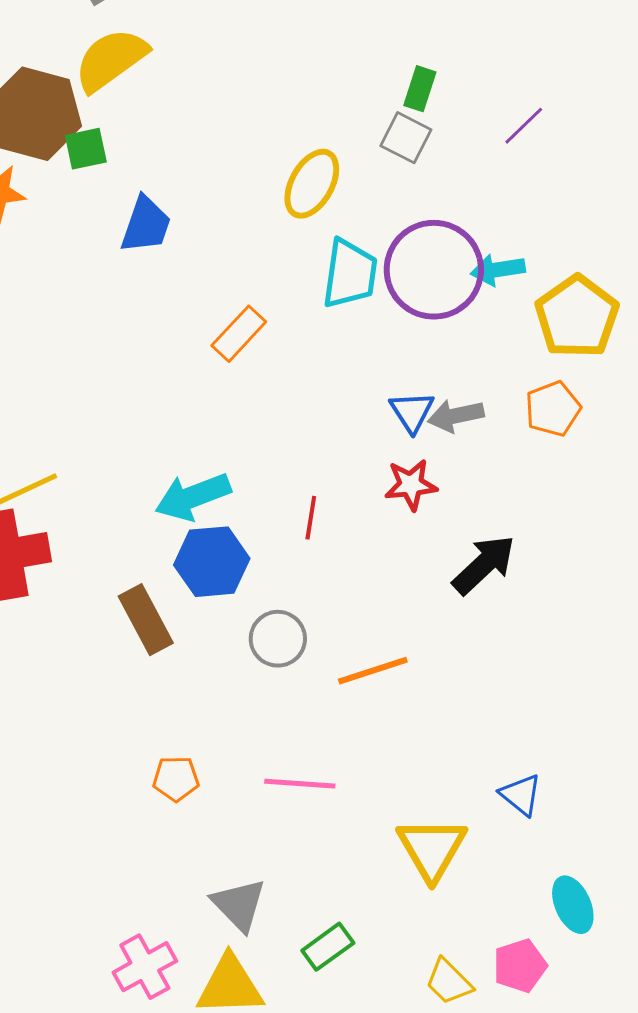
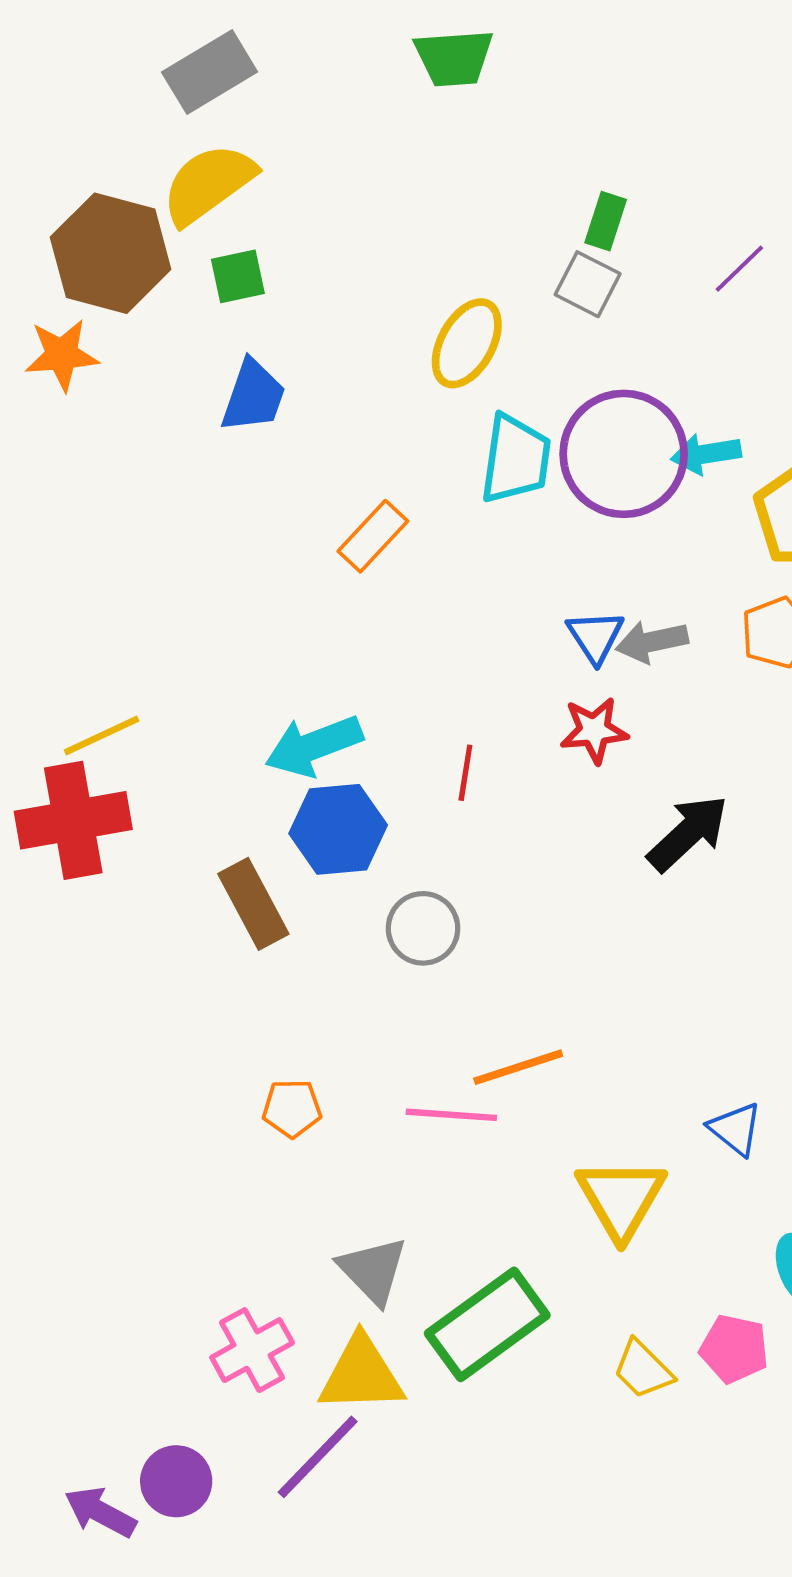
green square: (86, 149) -> (238, 276), moved
orange line: (373, 671) -> (518, 1067), moved
green rectangle: (328, 947) -> (487, 1324), size x1.8
pink pentagon: (520, 966) -> (734, 1349), turned 30

